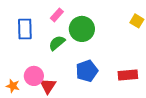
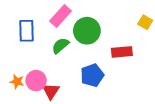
pink rectangle: (57, 15) -> (60, 16), size x1.5
red rectangle: (128, 75) -> (122, 52), moved
orange star: (13, 86) -> (17, 82), moved

